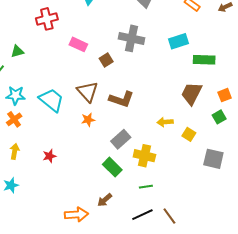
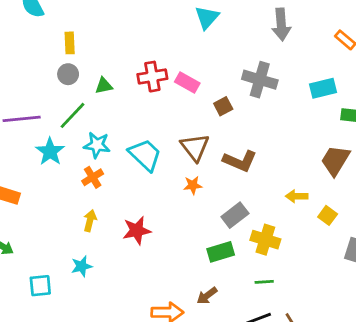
red cross: (47, 19) -> (152, 77), moved
red star: (49, 156) -> (137, 230), size x1.5
green rectangle: (112, 167) -> (221, 252), turned -66

